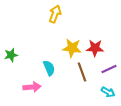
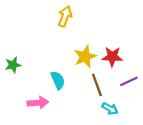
yellow star: (72, 48) -> (85, 57), turned -30
cyan arrow: (108, 92) -> (110, 109), moved

